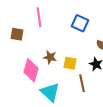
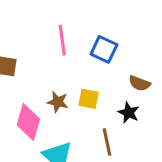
pink line: (39, 17) -> (62, 40), moved
yellow square: (70, 63) -> (89, 99), moved

